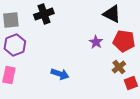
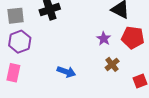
brown cross: (119, 67) -> (112, 64), moved

